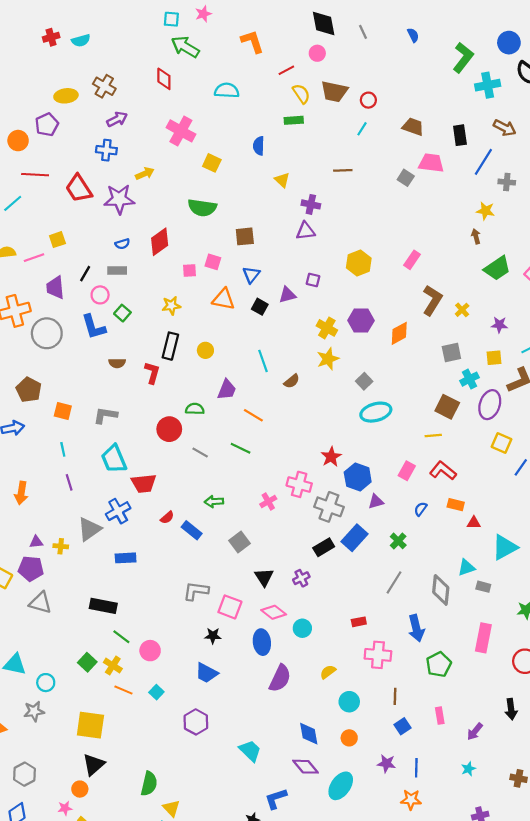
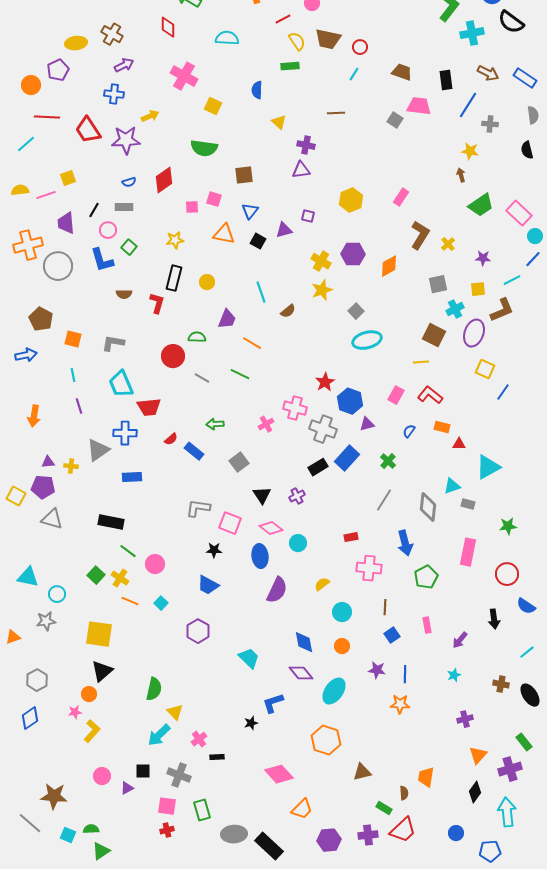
blue cross: (118, 511) -> (125, 433), turned 30

